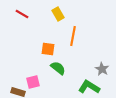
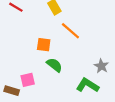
orange line: (73, 36) -> (70, 31), turned -60

